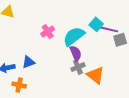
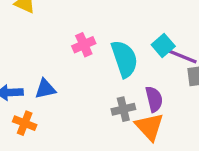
cyan semicircle: (74, 36) -> (124, 59), turned 100
purple semicircle: (76, 53) -> (154, 99), moved

